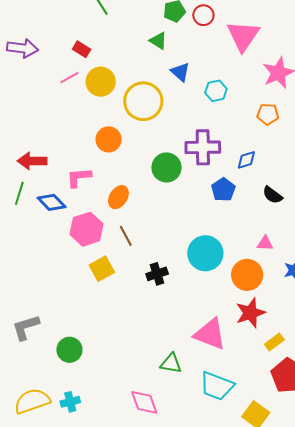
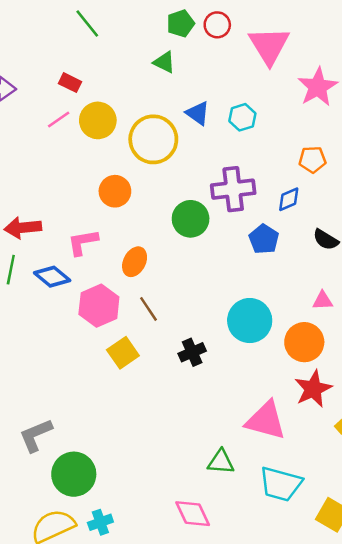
blue triangle: (180, 72) -> (198, 113), moved
orange pentagon: (268, 114) -> (312, 159), moved
green circle: (69, 350) -> (74, 474), moved, size x1.4

